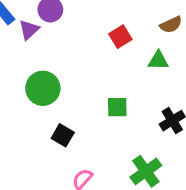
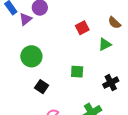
brown semicircle: (171, 25) -> (114, 23), turned 64
green triangle: (158, 60) -> (105, 44), turned -32

